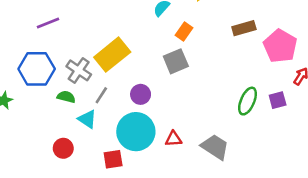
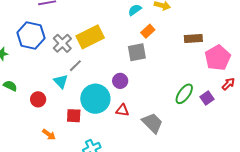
purple circle: (141, 94) -> (120, 81), moved
green semicircle: (66, 97) -> (10, 86), moved
purple square: (278, 100) -> (207, 98), turned -32

